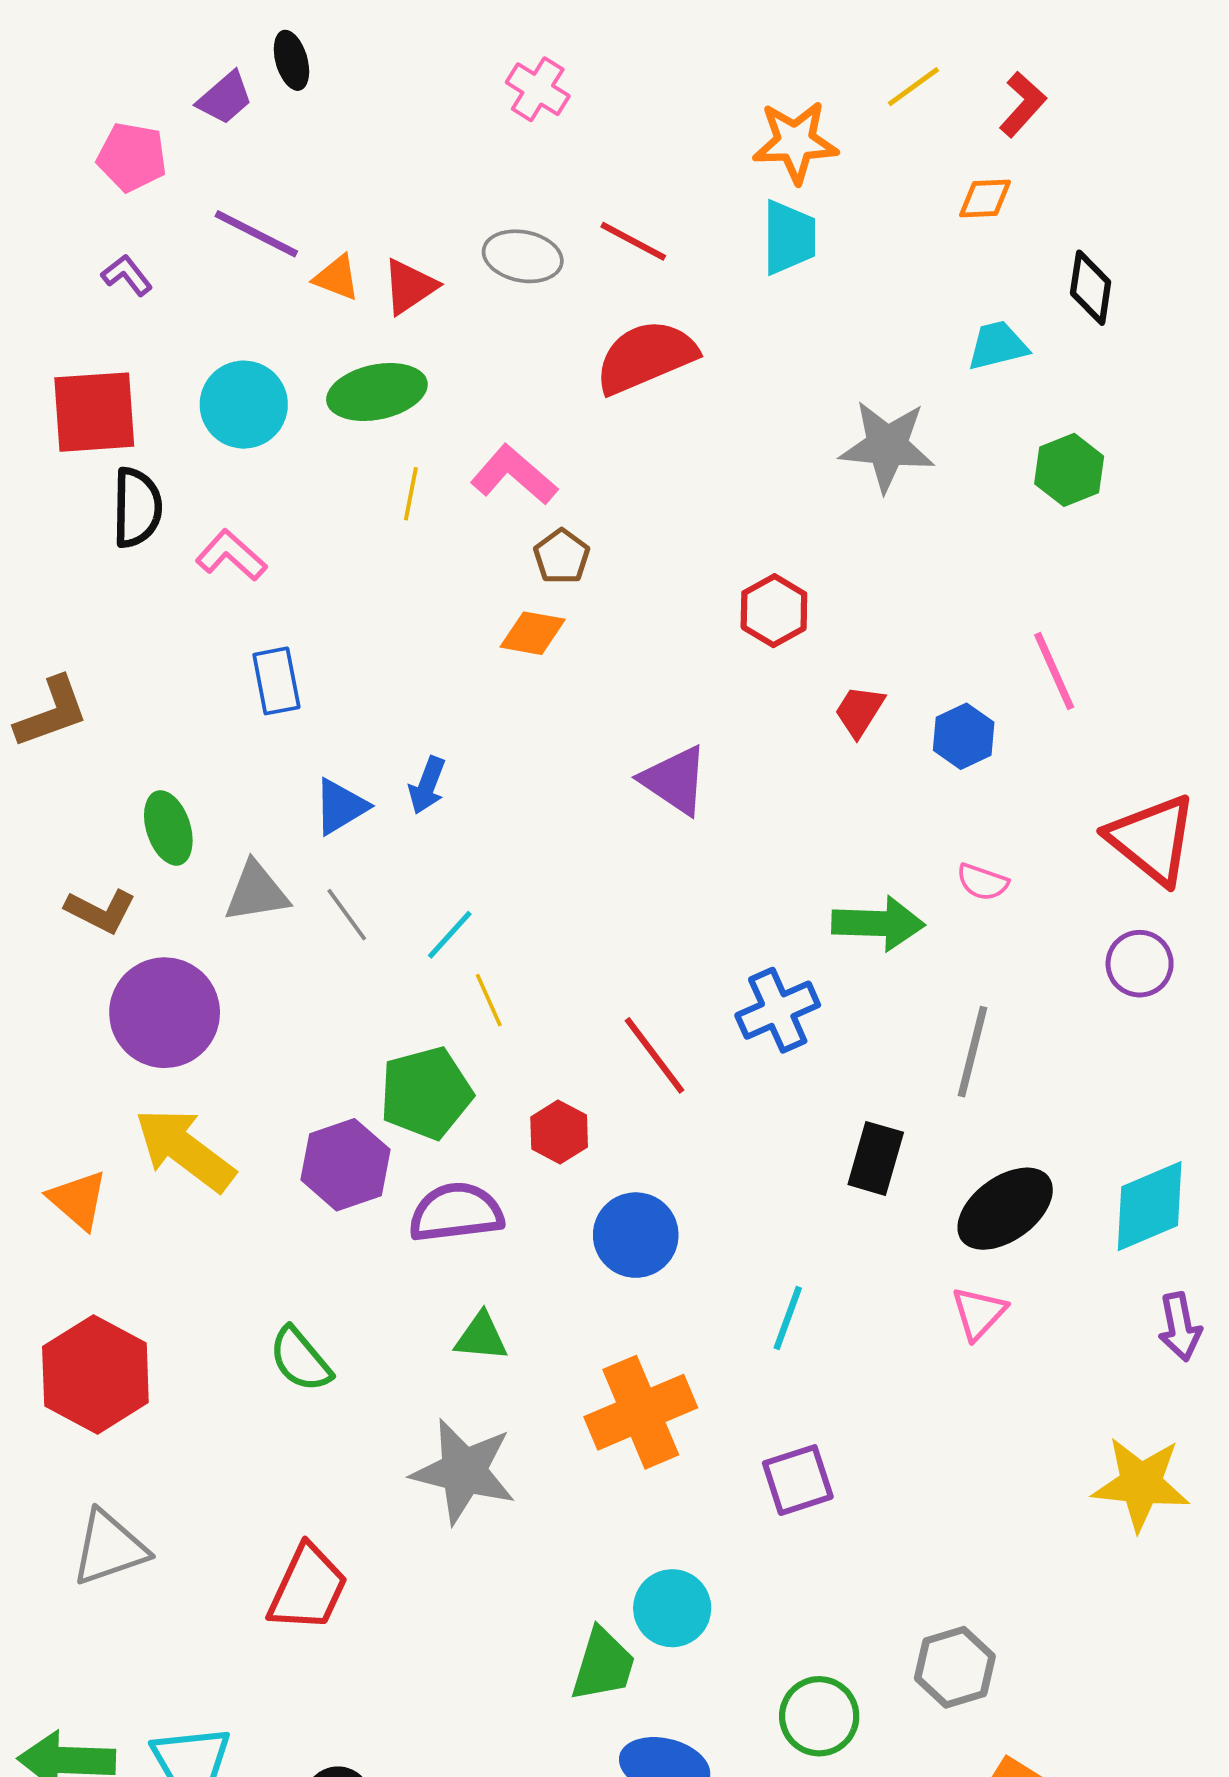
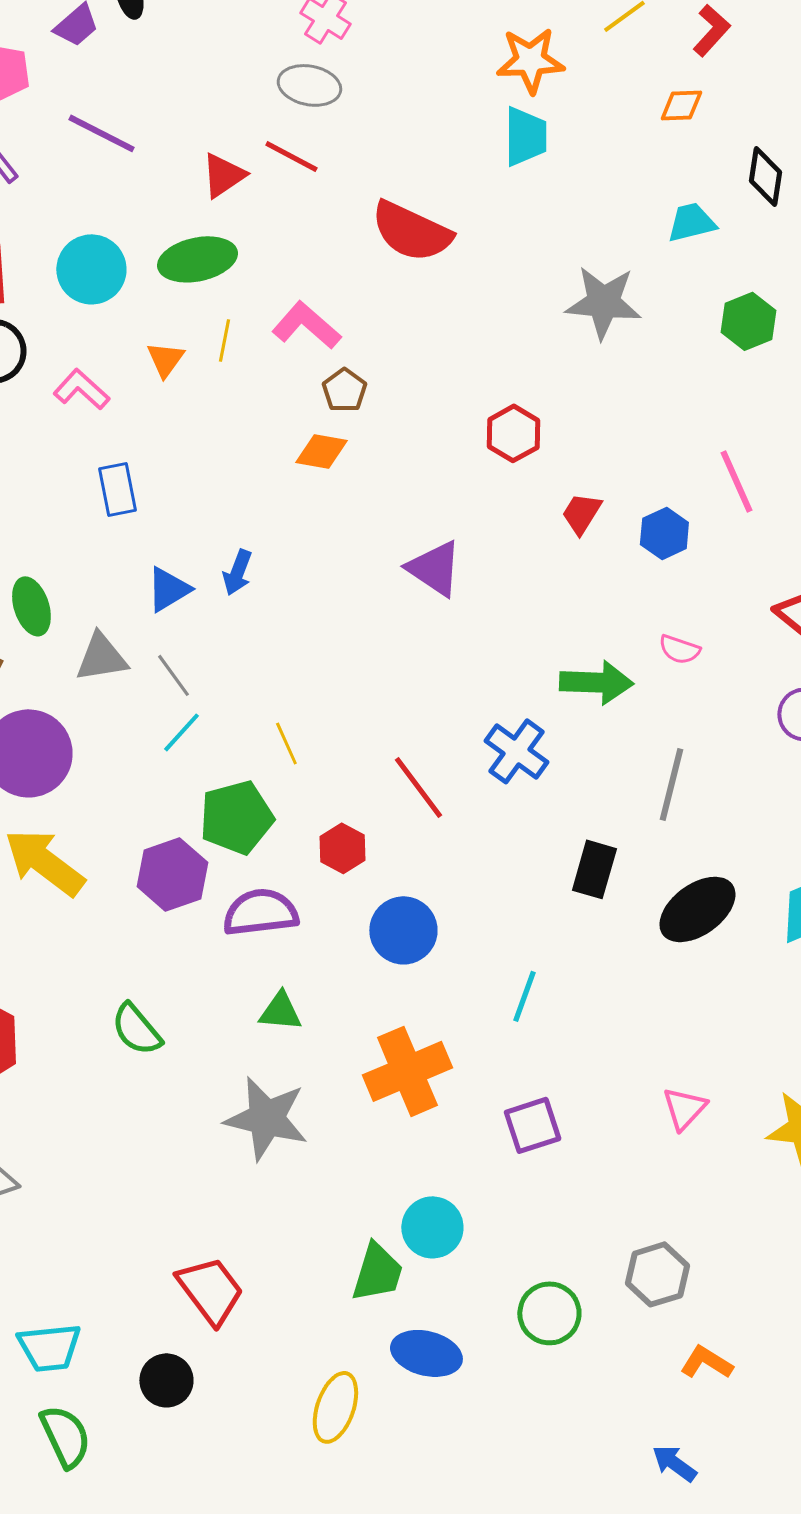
red line: (633, 241) -> (291, 156), moved
gray ellipse: (523, 256) -> (309, 85), moved
orange triangle: (337, 278) -> (165, 359), moved, turned 45
red semicircle: (646, 357) -> (411, 231), turned -132
cyan line: (450, 935) -> (181, 732), moved
blue cross: (778, 1010) -> (516, 751), turned -30
pink triangle: (979, 1313) -> (684, 1108), moved
red trapezoid: (308, 1588) -> (210, 1290), moved, turned -62

